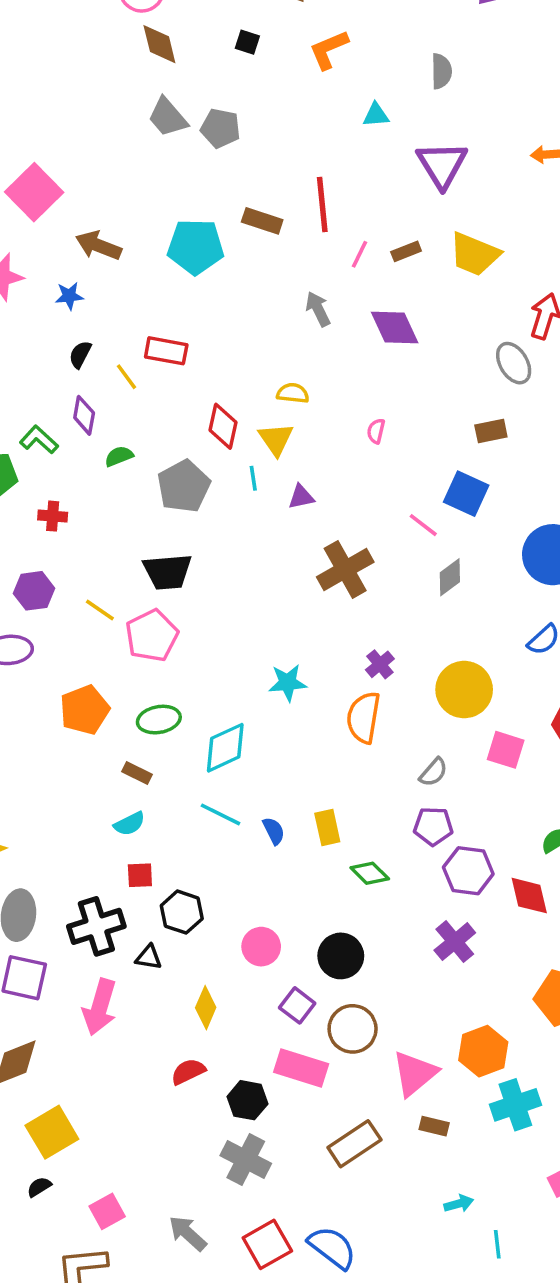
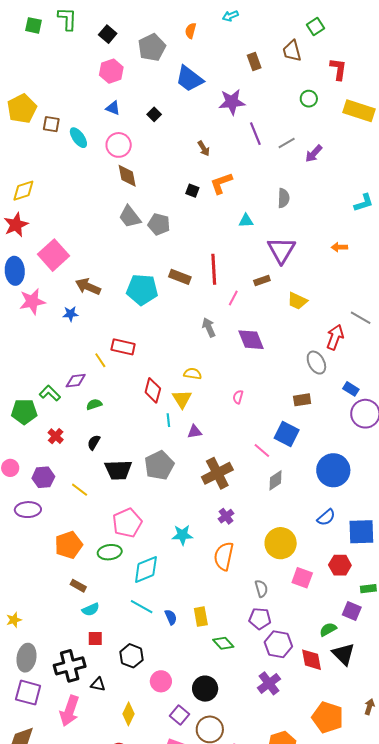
black square: (247, 42) -> (192, 191), moved
brown rectangle: (406, 251) -> (262, 280), moved
yellow trapezoid: (474, 254) -> (297, 301), size x0.7
black semicircle: (80, 354) -> (94, 442), moved
purple diamond: (84, 415) -> (76, 381), turned 70
gray pentagon: (184, 486) -> (159, 465), moved
red cross: (53, 516) -> (56, 436), turned 35
pink pentagon: (152, 636) -> (127, 523), moved
purple cross: (380, 664) -> (226, 516), moved
gray semicircle: (433, 772) -> (261, 589), turned -60
brown rectangle: (137, 773) -> (78, 586), moved
black hexagon: (182, 912) -> (131, 656), moved

